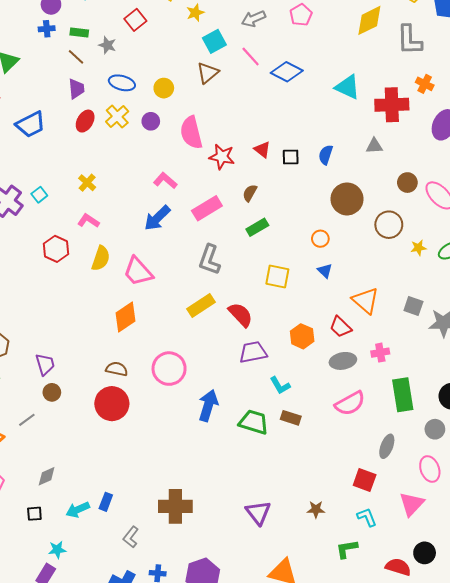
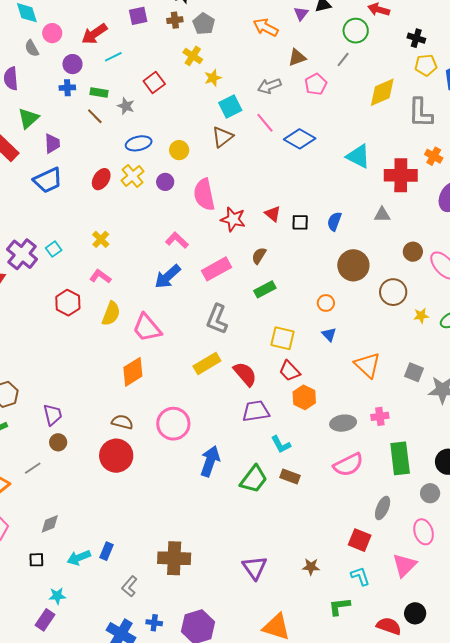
blue ellipse: (122, 83) -> (139, 143), turned -30
purple trapezoid: (76, 89) -> (52, 144), moved
red trapezoid: (341, 327) -> (290, 371), moved
green trapezoid: (254, 422) -> (254, 479), turned 108

